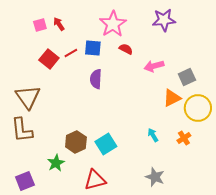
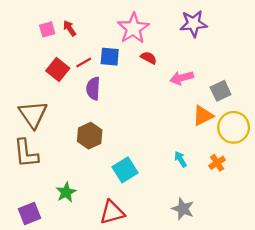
purple semicircle: (96, 79) -> (93, 88), moved
brown hexagon: (76, 142) -> (90, 136), moved

